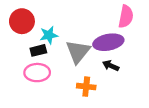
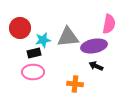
gray triangle: (78, 52) -> (68, 37), moved, turned 45

